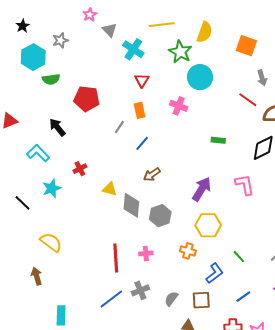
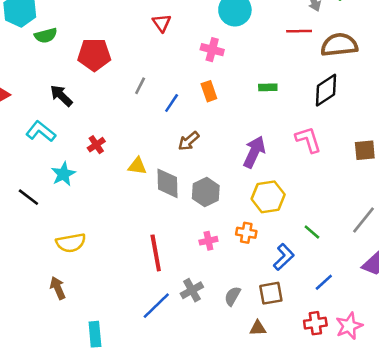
red line: (248, 100) -> (299, 31), turned -30
orange rectangle: (140, 110) -> (209, 91), moved
yellow semicircle: (51, 242) -> (71, 243), turned 140
pink cross: (146, 253) -> (208, 241), moved

